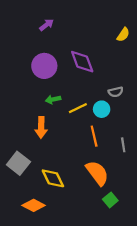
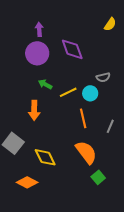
purple arrow: (46, 25) -> (39, 29), moved, turned -56
green arrow: (53, 99) -> (45, 84), turned 40
gray line: (123, 145) -> (110, 126), turned 32

